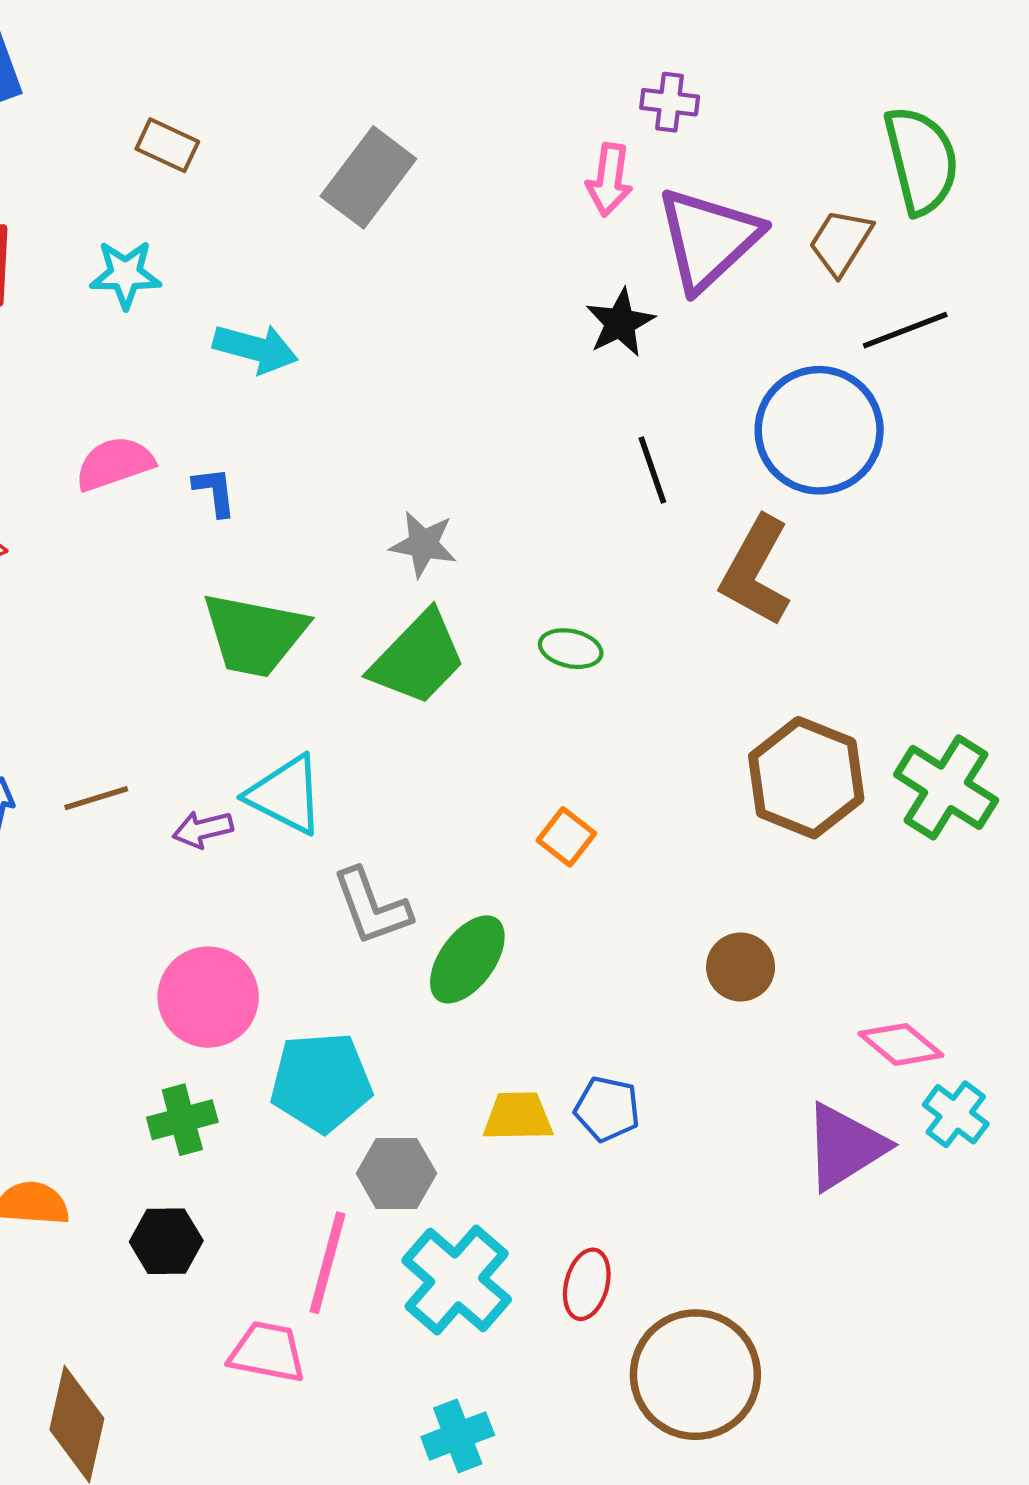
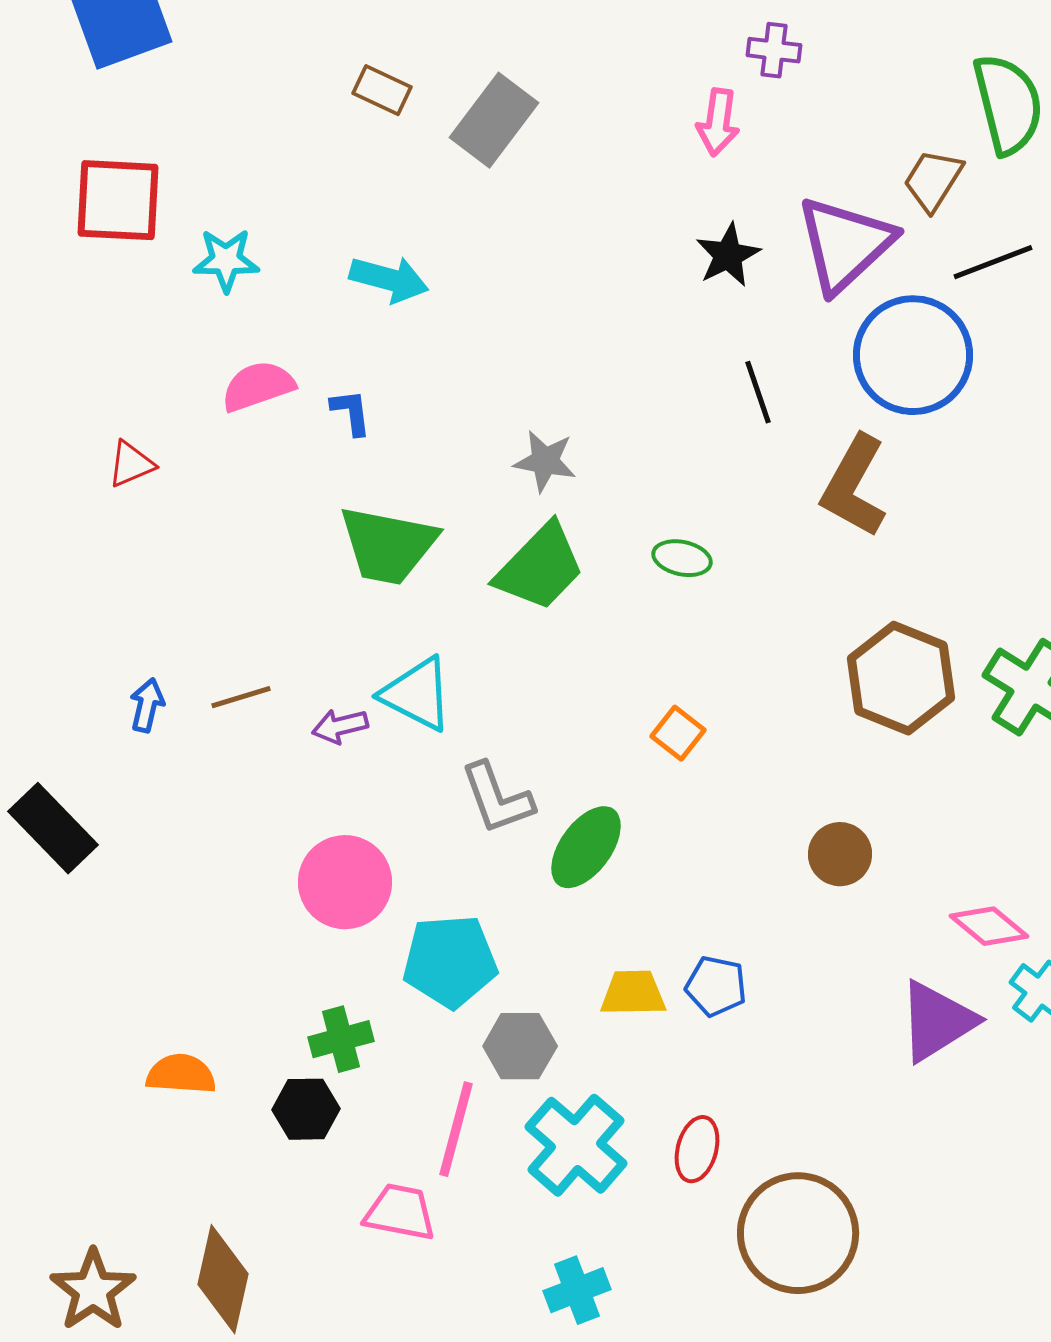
brown rectangle: (167, 145) -> (382, 90), moved
purple triangle: (708, 239) -> (845, 244), moved
cyan star: (125, 274) -> (226, 260), moved
green cross: (182, 1120) -> (341, 1039), moved

